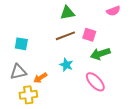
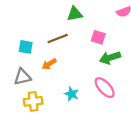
brown line: (65, 36) -> (58, 38), moved
cyan star: (66, 65) -> (72, 94), moved
orange arrow: (40, 78) -> (49, 64), moved

